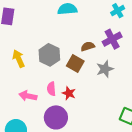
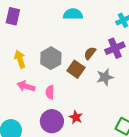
brown semicircle: (88, 46) -> (90, 53), turned -40
red star: (69, 93) -> (76, 117), moved
pink arrow: (28, 96) -> (26, 86), moved

